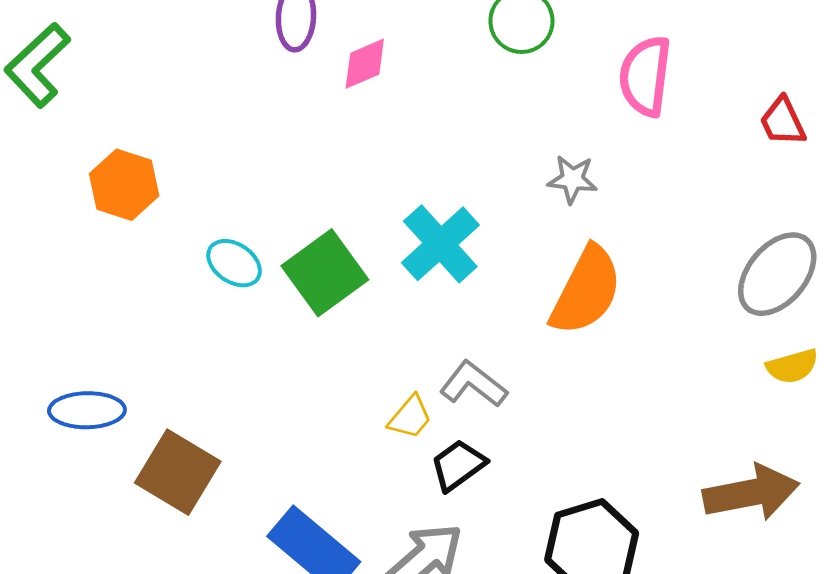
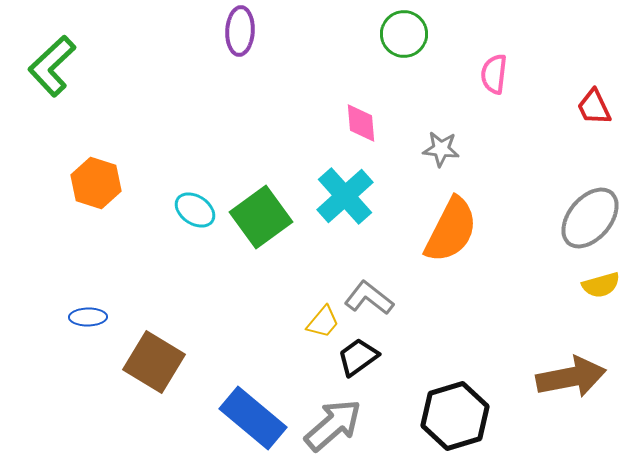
pink diamond: (365, 64) -> (361, 123), moved, turned -72
pink semicircle: (645, 76) -> (494, 74), size x0.7
orange hexagon: (124, 185) -> (96, 183), moved
blue ellipse: (87, 410) -> (88, 317), size x0.7

